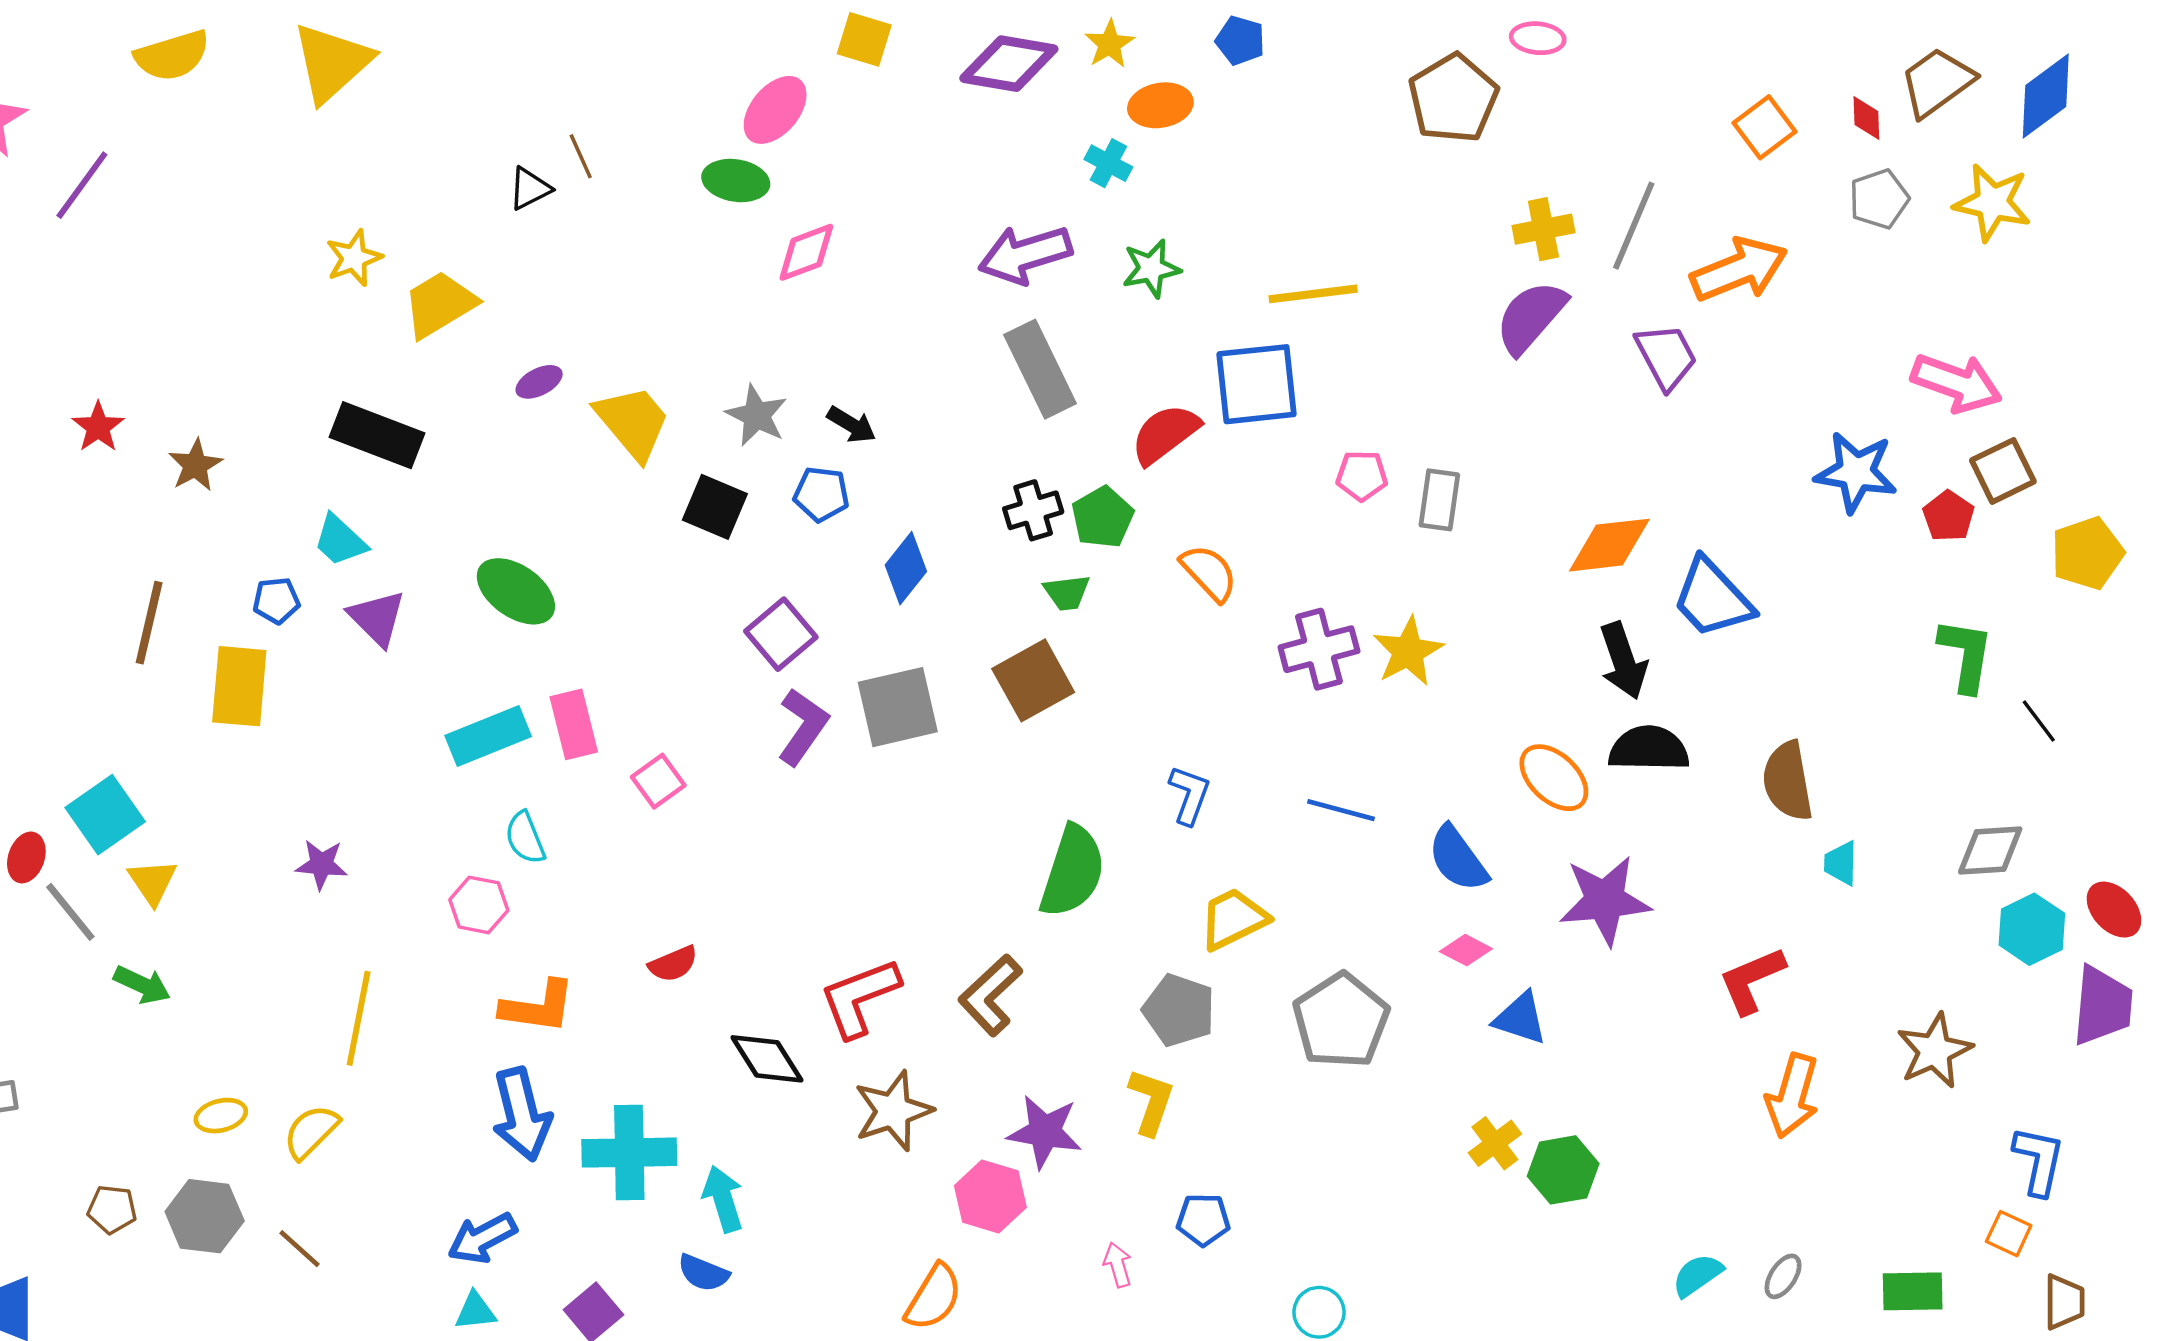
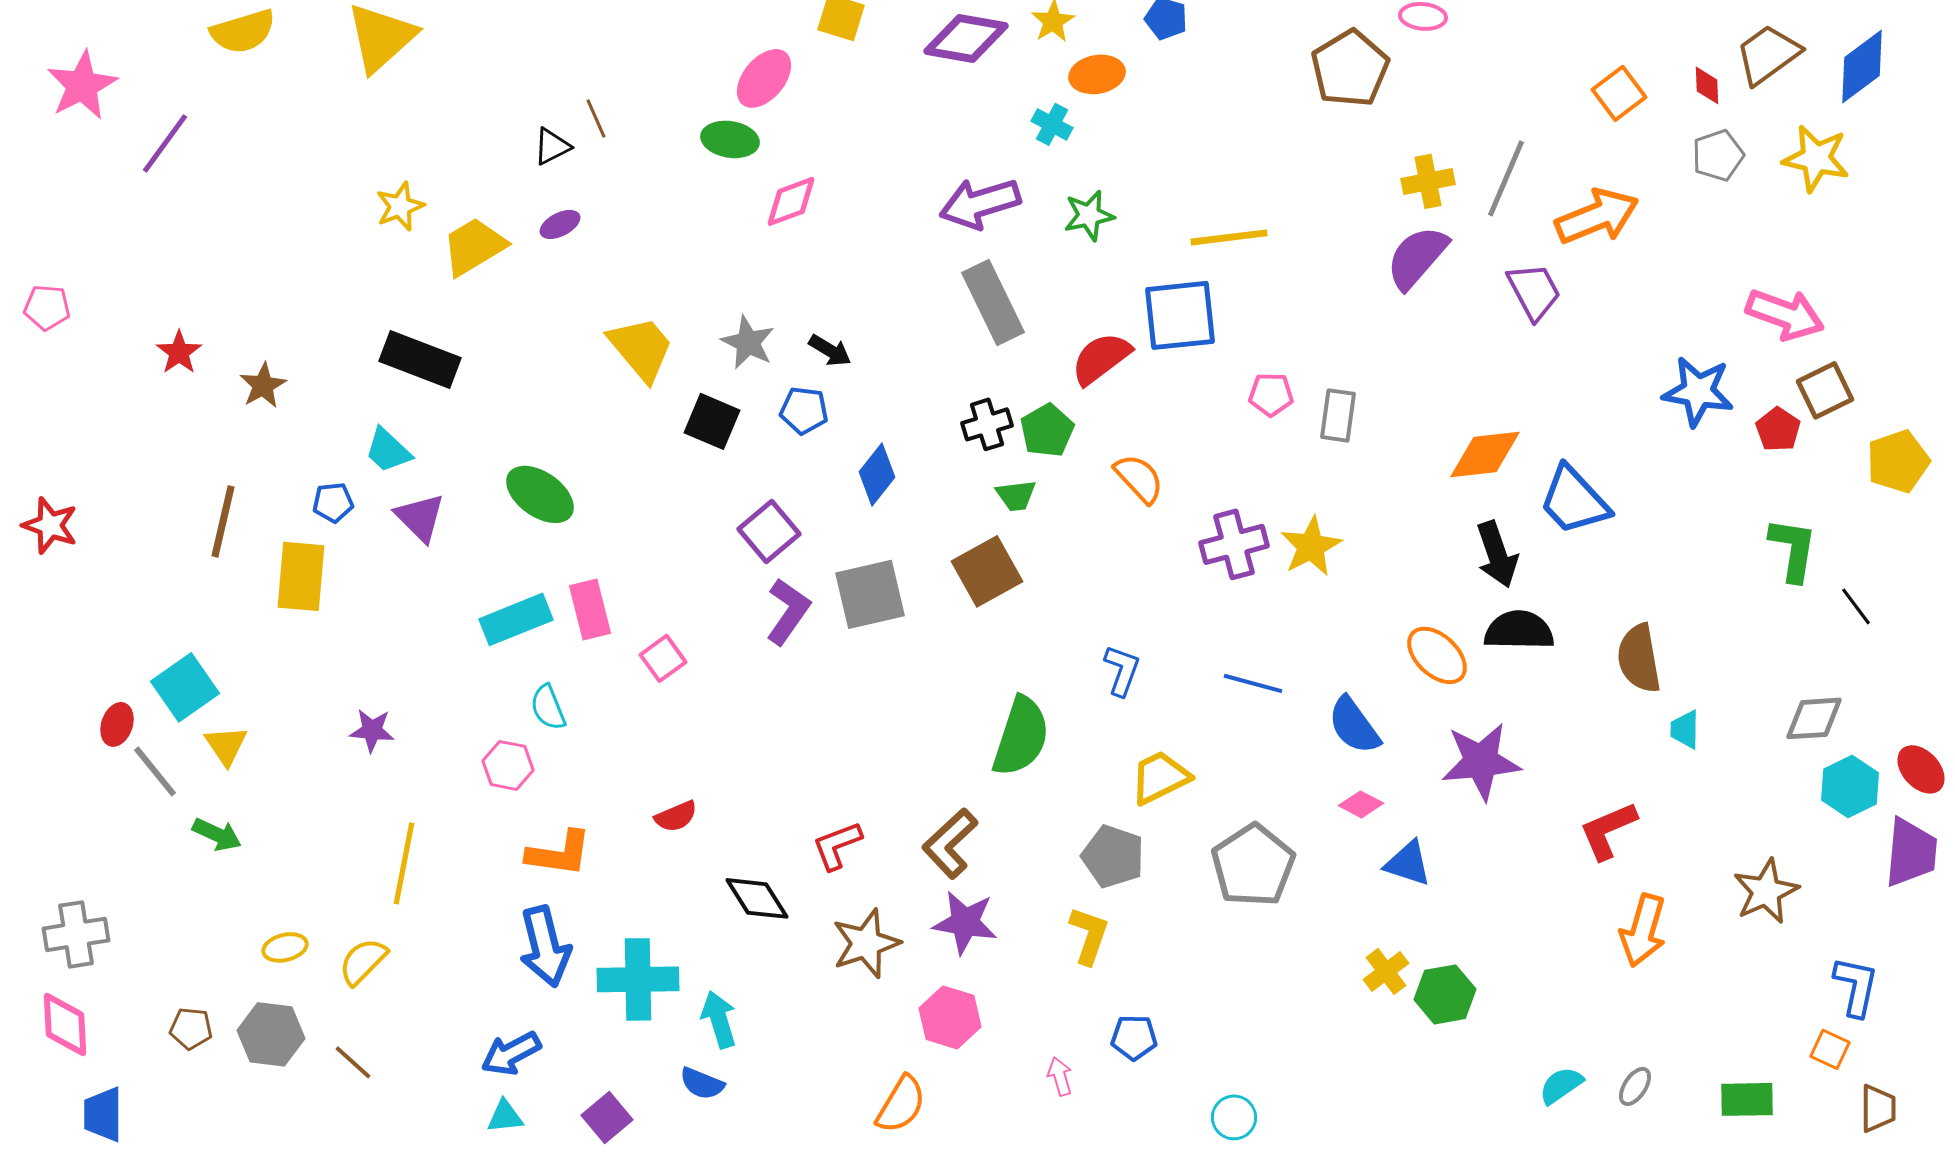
purple ellipse: (539, 382) -> (560, 224), moved
red L-shape: (860, 998) -> (837, 845), size x0.7
purple star: (1045, 1132) -> (965, 922), moved

